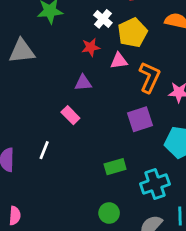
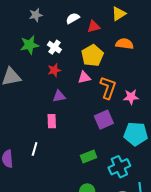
white cross: (103, 19) -> (54, 47), moved
red star: (91, 47) -> (54, 70), moved
pink rectangle: (70, 115) -> (52, 121), turned 48

